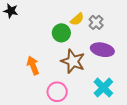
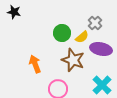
yellow semicircle: (77, 19) -> (82, 37), moved

